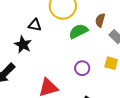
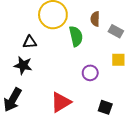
green semicircle: (78, 31) -> (76, 36), turned 120

